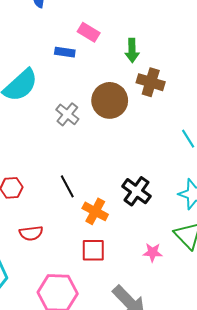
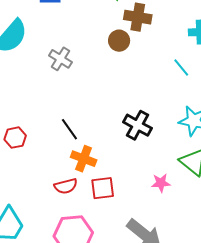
brown circle: (110, 100) -> (119, 41), moved, size x0.6
orange cross: (95, 211) -> (84, 159), moved
red semicircle: (31, 233) -> (66, 186), moved

